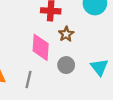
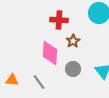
gray line: (29, 79) -> (39, 82), turned -49

